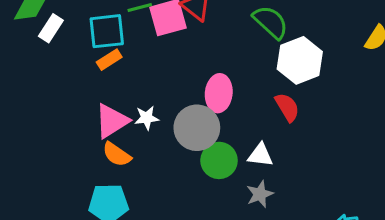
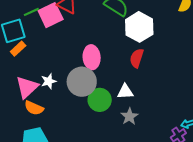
red semicircle: (287, 107) -> (137, 58), turned -120

